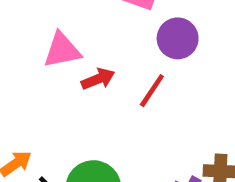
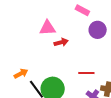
red line: (152, 91) -> (86, 73), moved, turned 49

